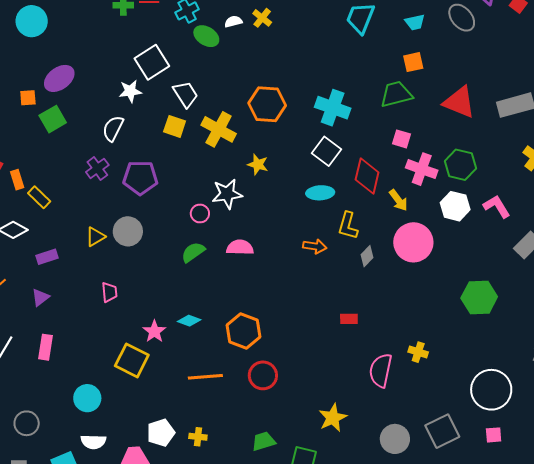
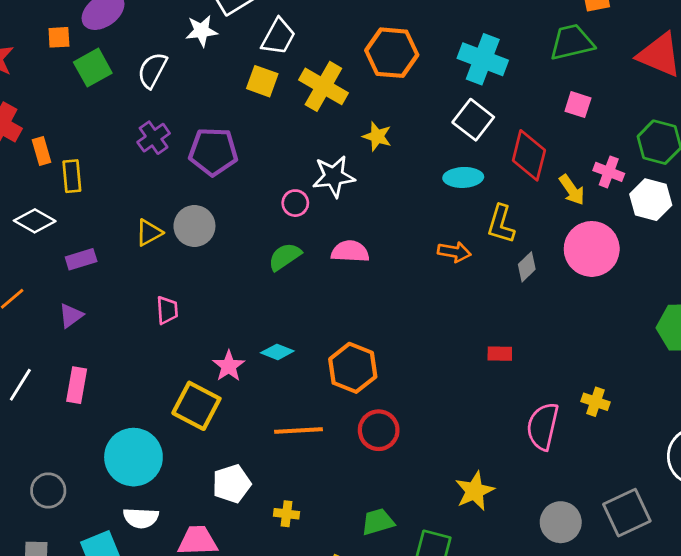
white trapezoid: (185, 94) -> (278, 37), turned 60
white semicircle: (113, 128) -> (152, 70), moved
pink cross: (422, 169) -> (609, 172), moved, size x0.7
yellow rectangle: (39, 197) -> (72, 176), turned 40
cyan circle: (87, 398) -> (133, 457), size x1.5
white pentagon: (161, 433) -> (232, 484), moved

